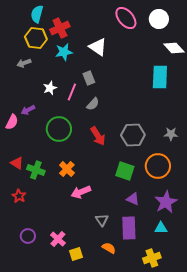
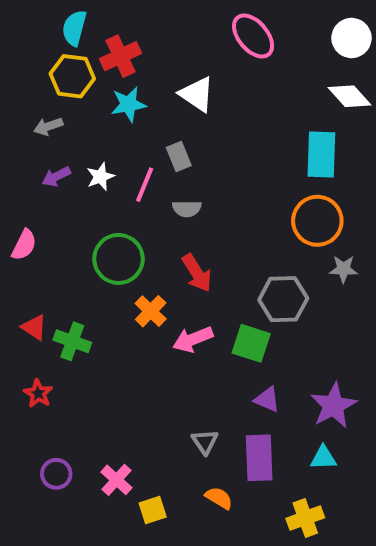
white circle: (159, 19) -> (351, 38), moved
gray semicircle: (93, 104) -> (187, 209), turned 48
purple arrow: (28, 110) -> (56, 177), moved
gray hexagon: (133, 135) -> (283, 299), moved
orange circle: (158, 166) -> (317, 221), moved
orange cross: (67, 169) -> (151, 311), moved
pink arrow: (81, 192) -> (193, 339), moved

